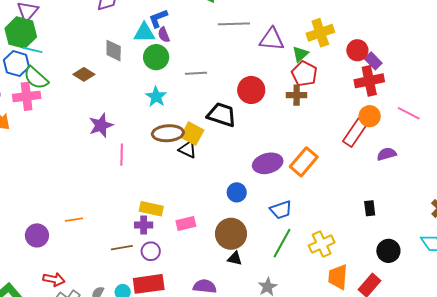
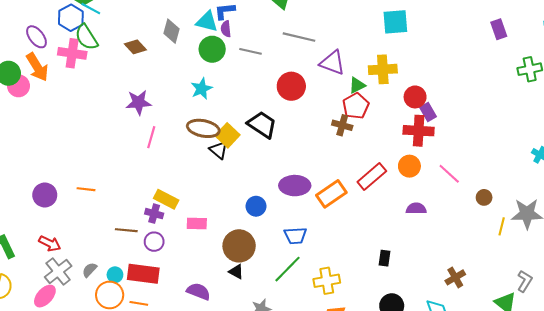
gray line: (196, 73) -> (250, 51), moved
red circle: (251, 90) -> (291, 86), moved
red rectangle: (355, 133) -> (372, 176), moved

